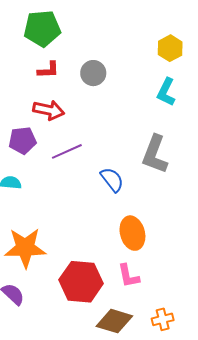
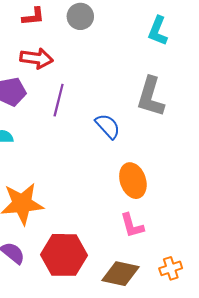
purple line: (67, 151) -> (59, 100), turned -48
red hexagon: (81, 282) -> (64, 255), moved

